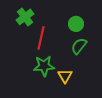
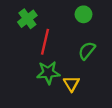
green circle: (76, 24) -> (84, 14), moved

